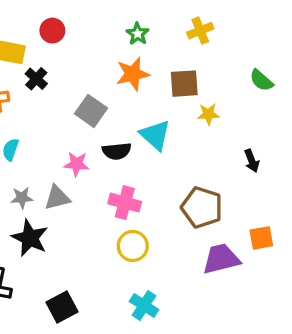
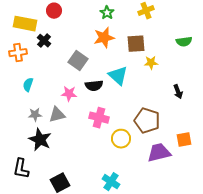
green semicircle: (261, 80) -> (184, 42), turned -49
yellow circle: (133, 246) -> (121, 139), moved

